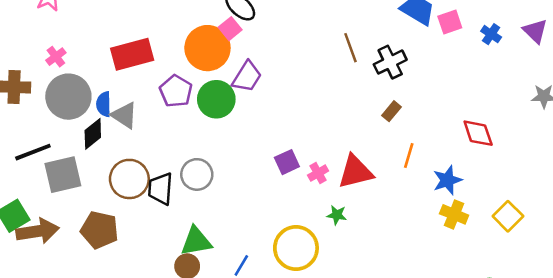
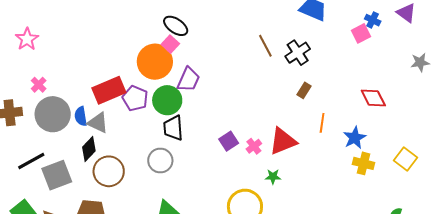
pink square: (450, 22) -> (361, 33), moved
red rectangle: (132, 54) -> (109, 90), moved
black diamond: (93, 134) -> (89, 149), moved
black trapezoid: (161, 189) -> (173, 128), moved

